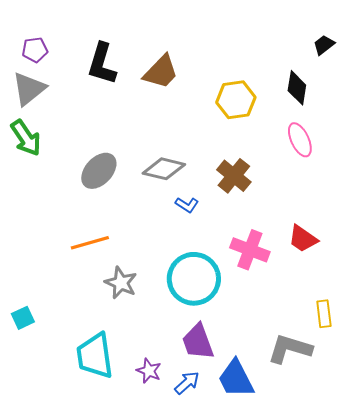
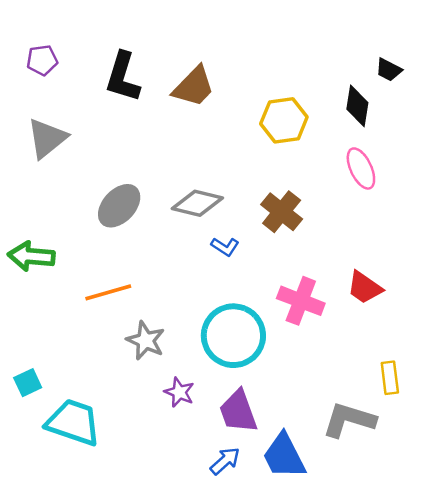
black trapezoid: (324, 45) -> (389, 70), moved, turned -115
gray triangle: (29, 89) -> (47, 138), moved
green arrow: (26, 138) -> (31, 256), moved, turned 129
cyan trapezoid: (95, 356) -> (73, 422), moved, turned 117
purple star: (149, 371) -> (179, 392), moved

